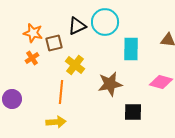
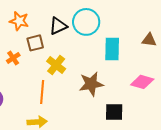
orange star: (33, 33) -> (19, 21), moved

